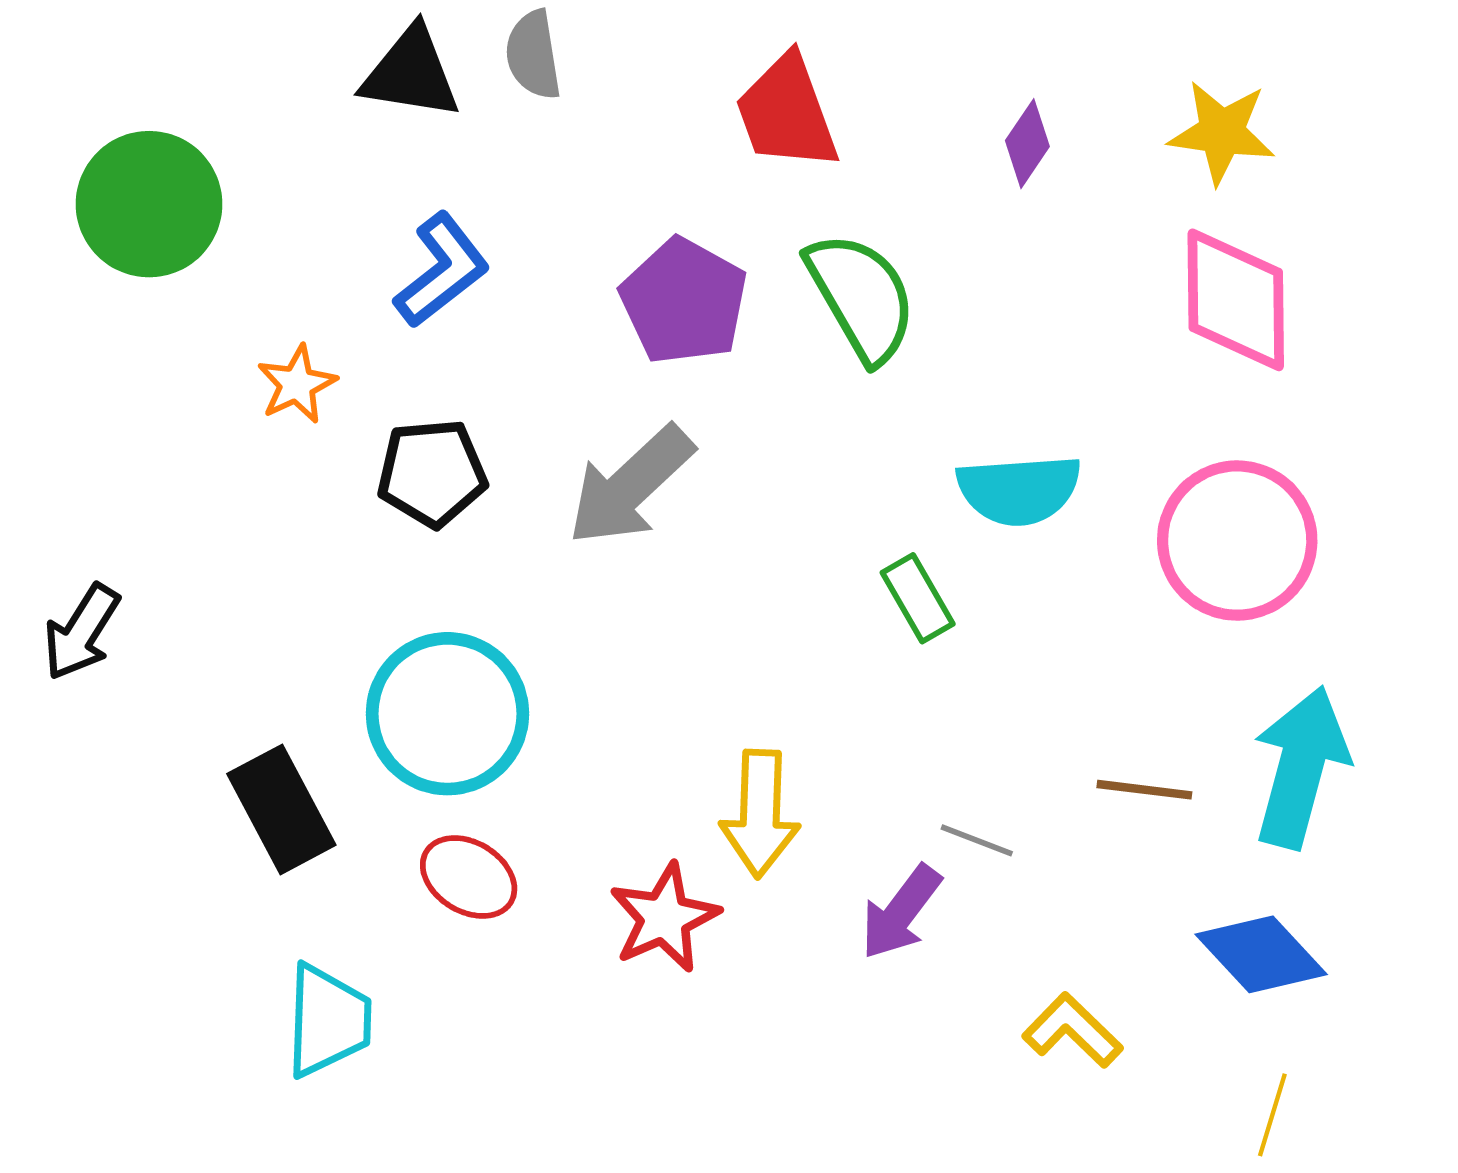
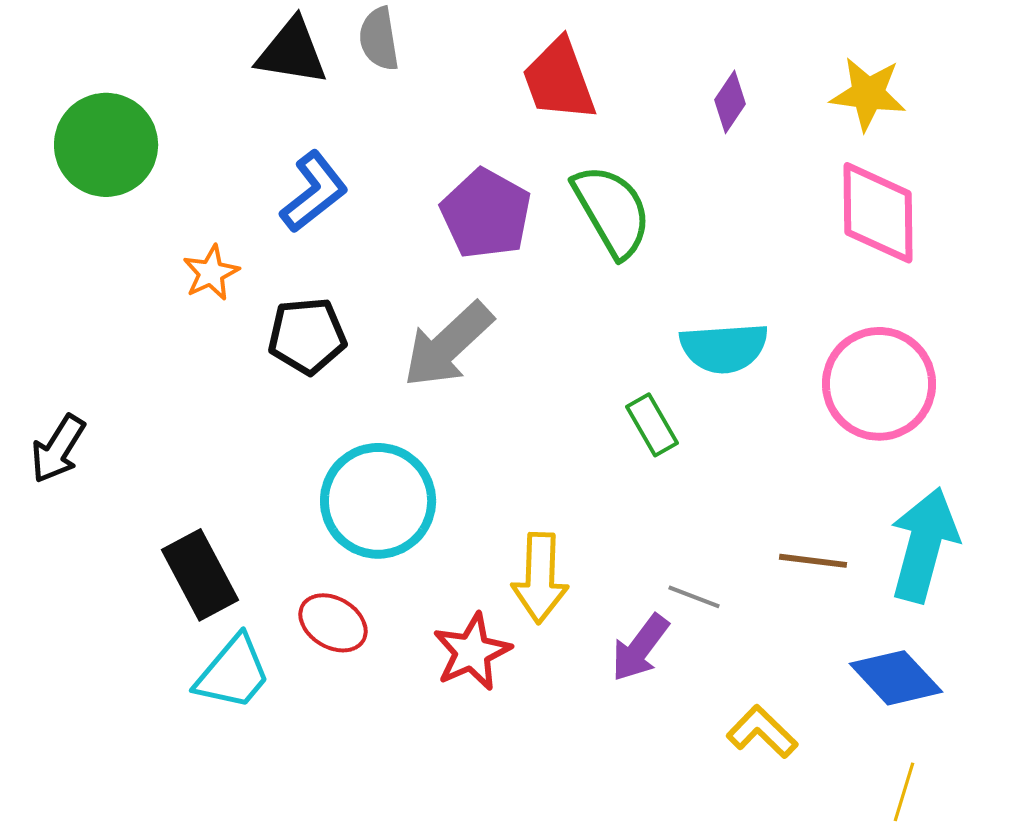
cyan circle: (447, 714) -> (378, 501), moved
cyan trapezoid: (328, 1021) -> (233, 673), moved, turned 38

